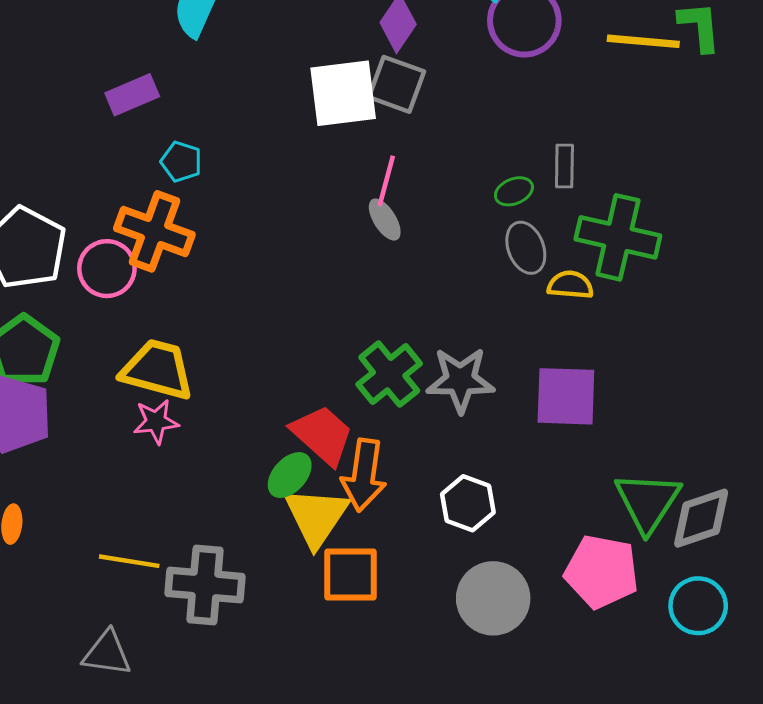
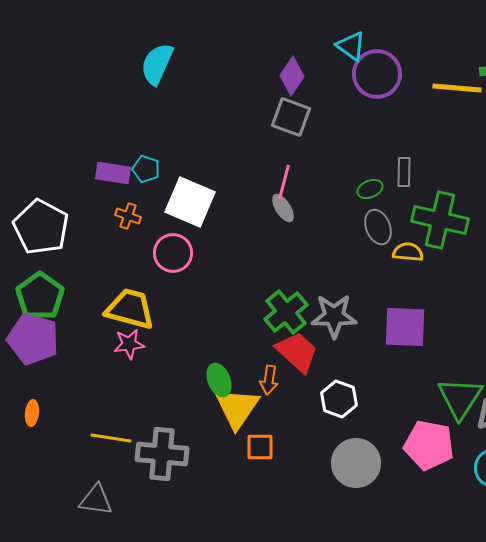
white square: (343, 93) -> (190, 202), moved, turned 30
purple rectangle: (132, 95) -> (113, 173), moved, turned 32
orange cross: (154, 231) -> (128, 216), size x0.5
pink circle: (107, 269) -> (173, 253), moved
red trapezoid: (322, 435) -> (297, 352), moved
green ellipse: (290, 475) -> (219, 380), turned -64
orange arrow: (364, 475) -> (269, 380), size x0.6
orange square: (351, 575) -> (260, 447), size x0.7

